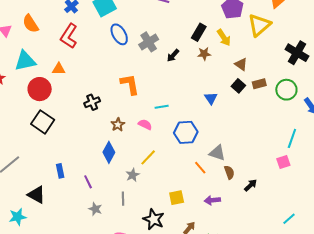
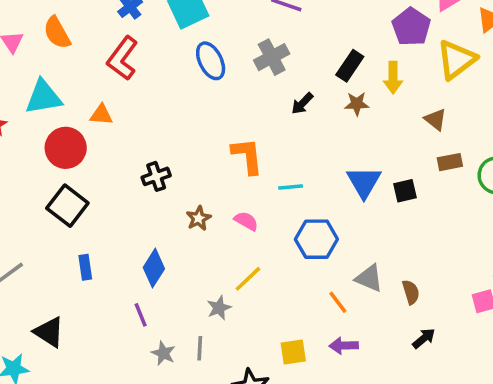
yellow arrow: (224, 38) -> (393, 78), turned 30
gray cross: (149, 42) -> (272, 57), moved
brown triangle: (241, 64) -> (435, 119), moved
orange L-shape: (130, 84) -> (247, 156), moved
black square: (238, 86) -> (405, 191), moved, turned 32
blue triangle: (211, 98) -> (364, 182), size x1.5
cyan line: (162, 107) -> (291, 187), moved
blue diamond: (109, 152) -> (154, 268), moved
blue rectangle: (60, 171) -> (85, 267), moved
brown semicircle: (229, 172) -> (411, 292), moved
purple arrow: (212, 200) -> (344, 346), moved
gray star: (95, 209) -> (163, 353), moved

